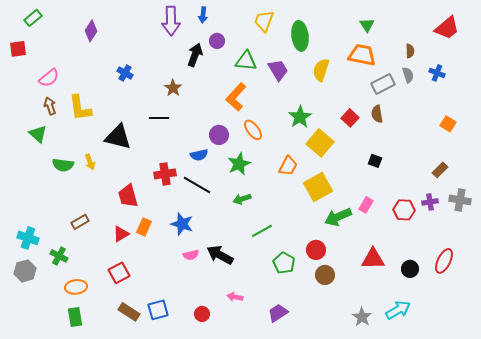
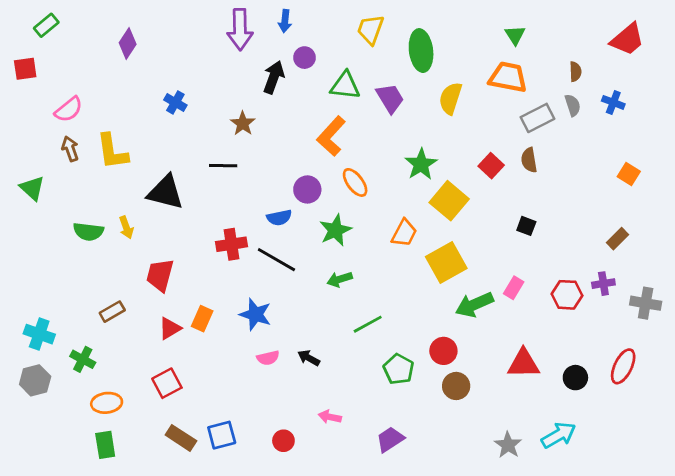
green triangle: (38, 134) -> (32, 188), moved
red trapezoid: (128, 196) -> (160, 275), moved, turned 30
gray cross: (460, 200) -> (646, 303), moved
black arrow: (220, 255) -> (309, 358), size x0.6

